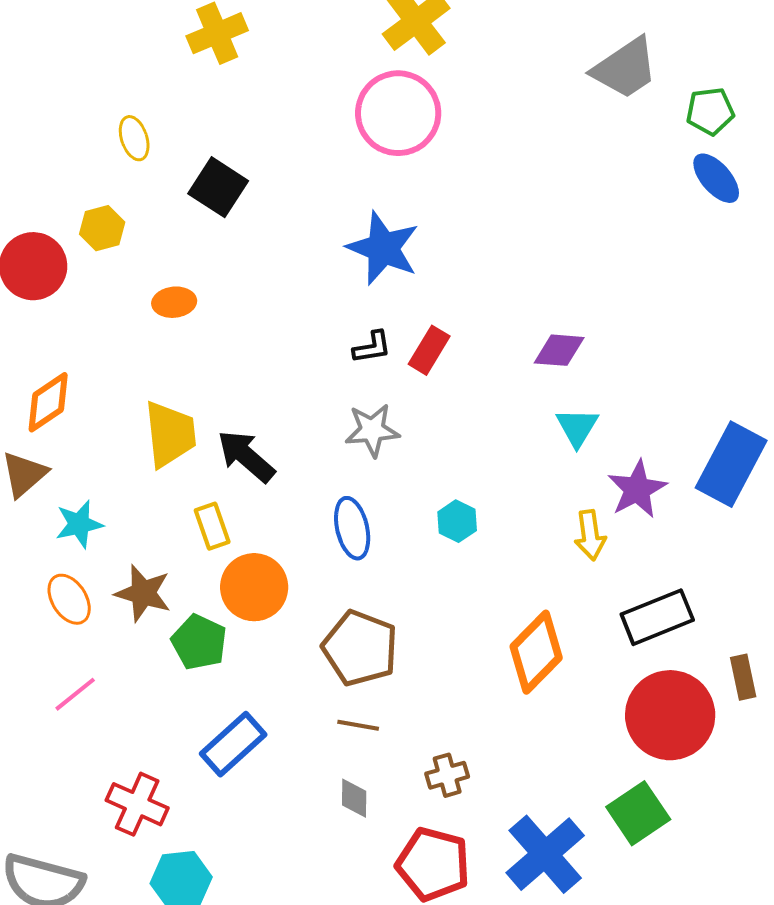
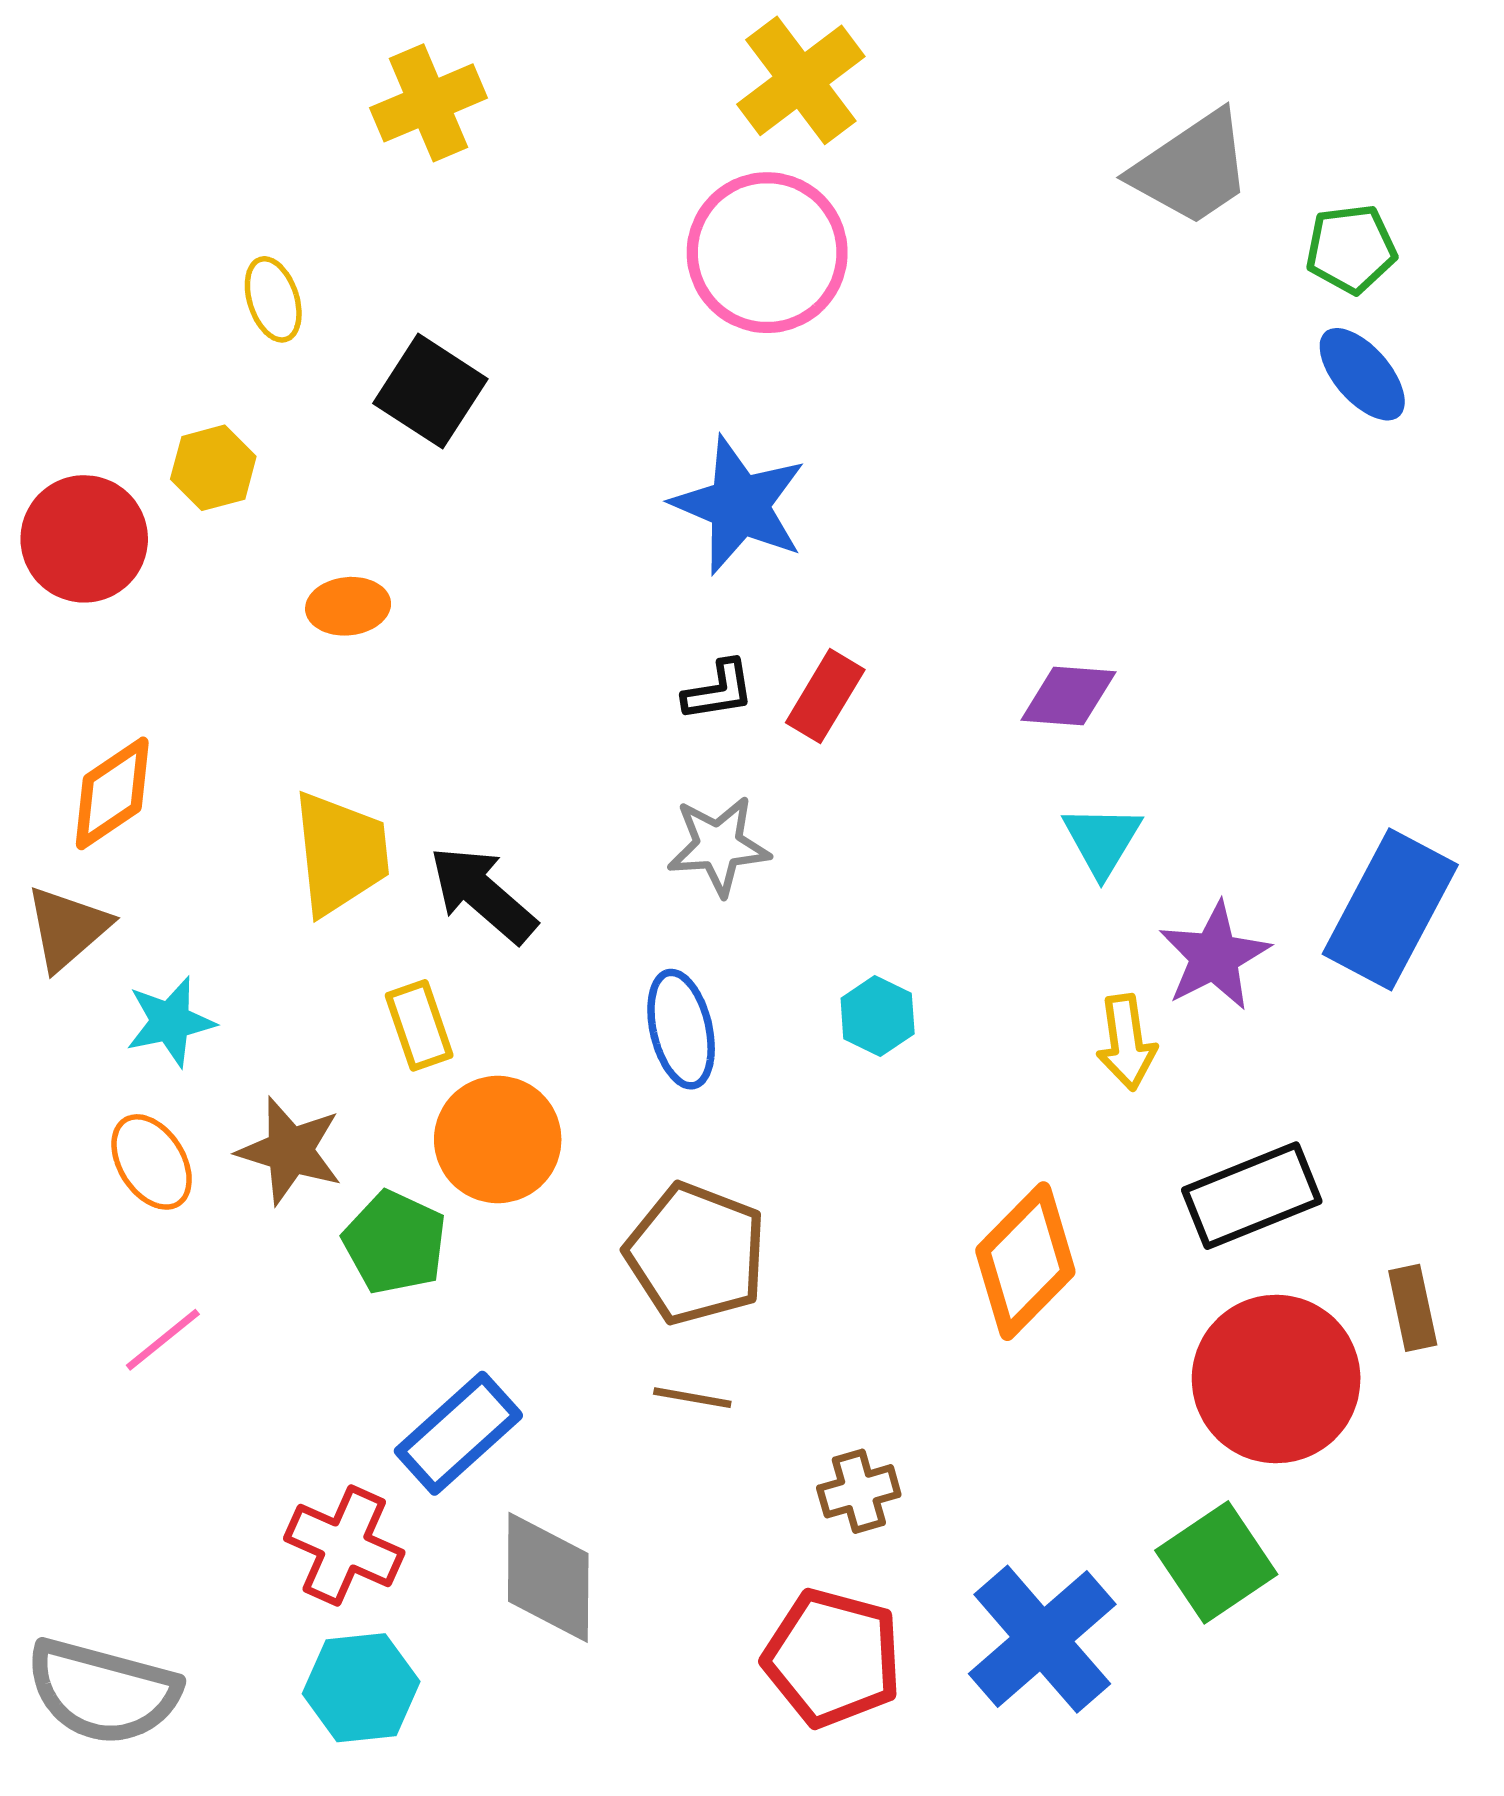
gray diamond: (354, 798) -> (548, 1577), moved, size x1.8
red cross: (137, 804) -> (344, 1546), moved

